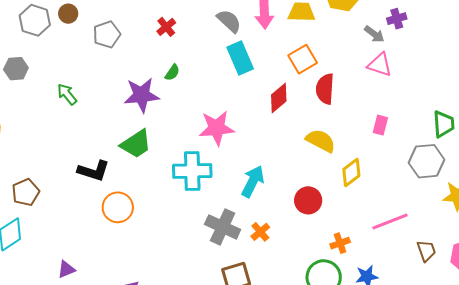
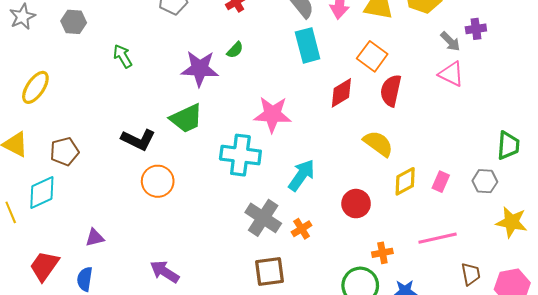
orange square: (303, 59) -> (372, 56), turned -32
pink rectangle: (380, 125) -> (441, 182), moved
gray hexagon: (427, 161) -> (485, 181), size x0.7

